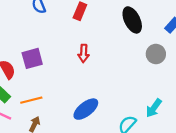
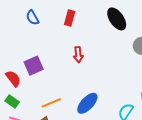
orange line: (31, 100) -> (51, 103), moved

